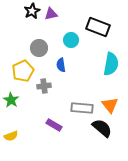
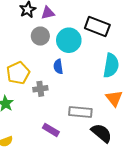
cyan circle: (71, 40) -> (69, 40), size x1.5
gray circle: (39, 48) -> (40, 36), moved
orange triangle: (110, 105) -> (114, 98), moved

